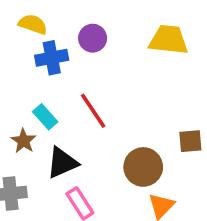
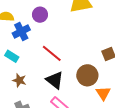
cyan rectangle: (45, 117) -> (12, 56), moved
black triangle: (62, 163) -> (55, 80), moved, turned -42

